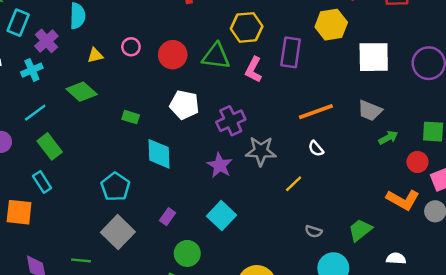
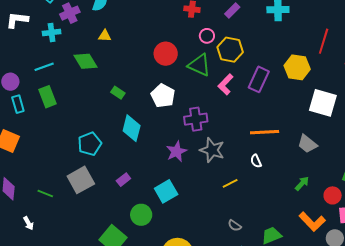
pink circle: (131, 47) -> (207, 36), moved
green arrow: (388, 138) -> (302, 184), moved, turned -35
cyan rectangle: (42, 182) -> (18, 104), moved
green circle: (187, 253) -> (141, 215), moved

